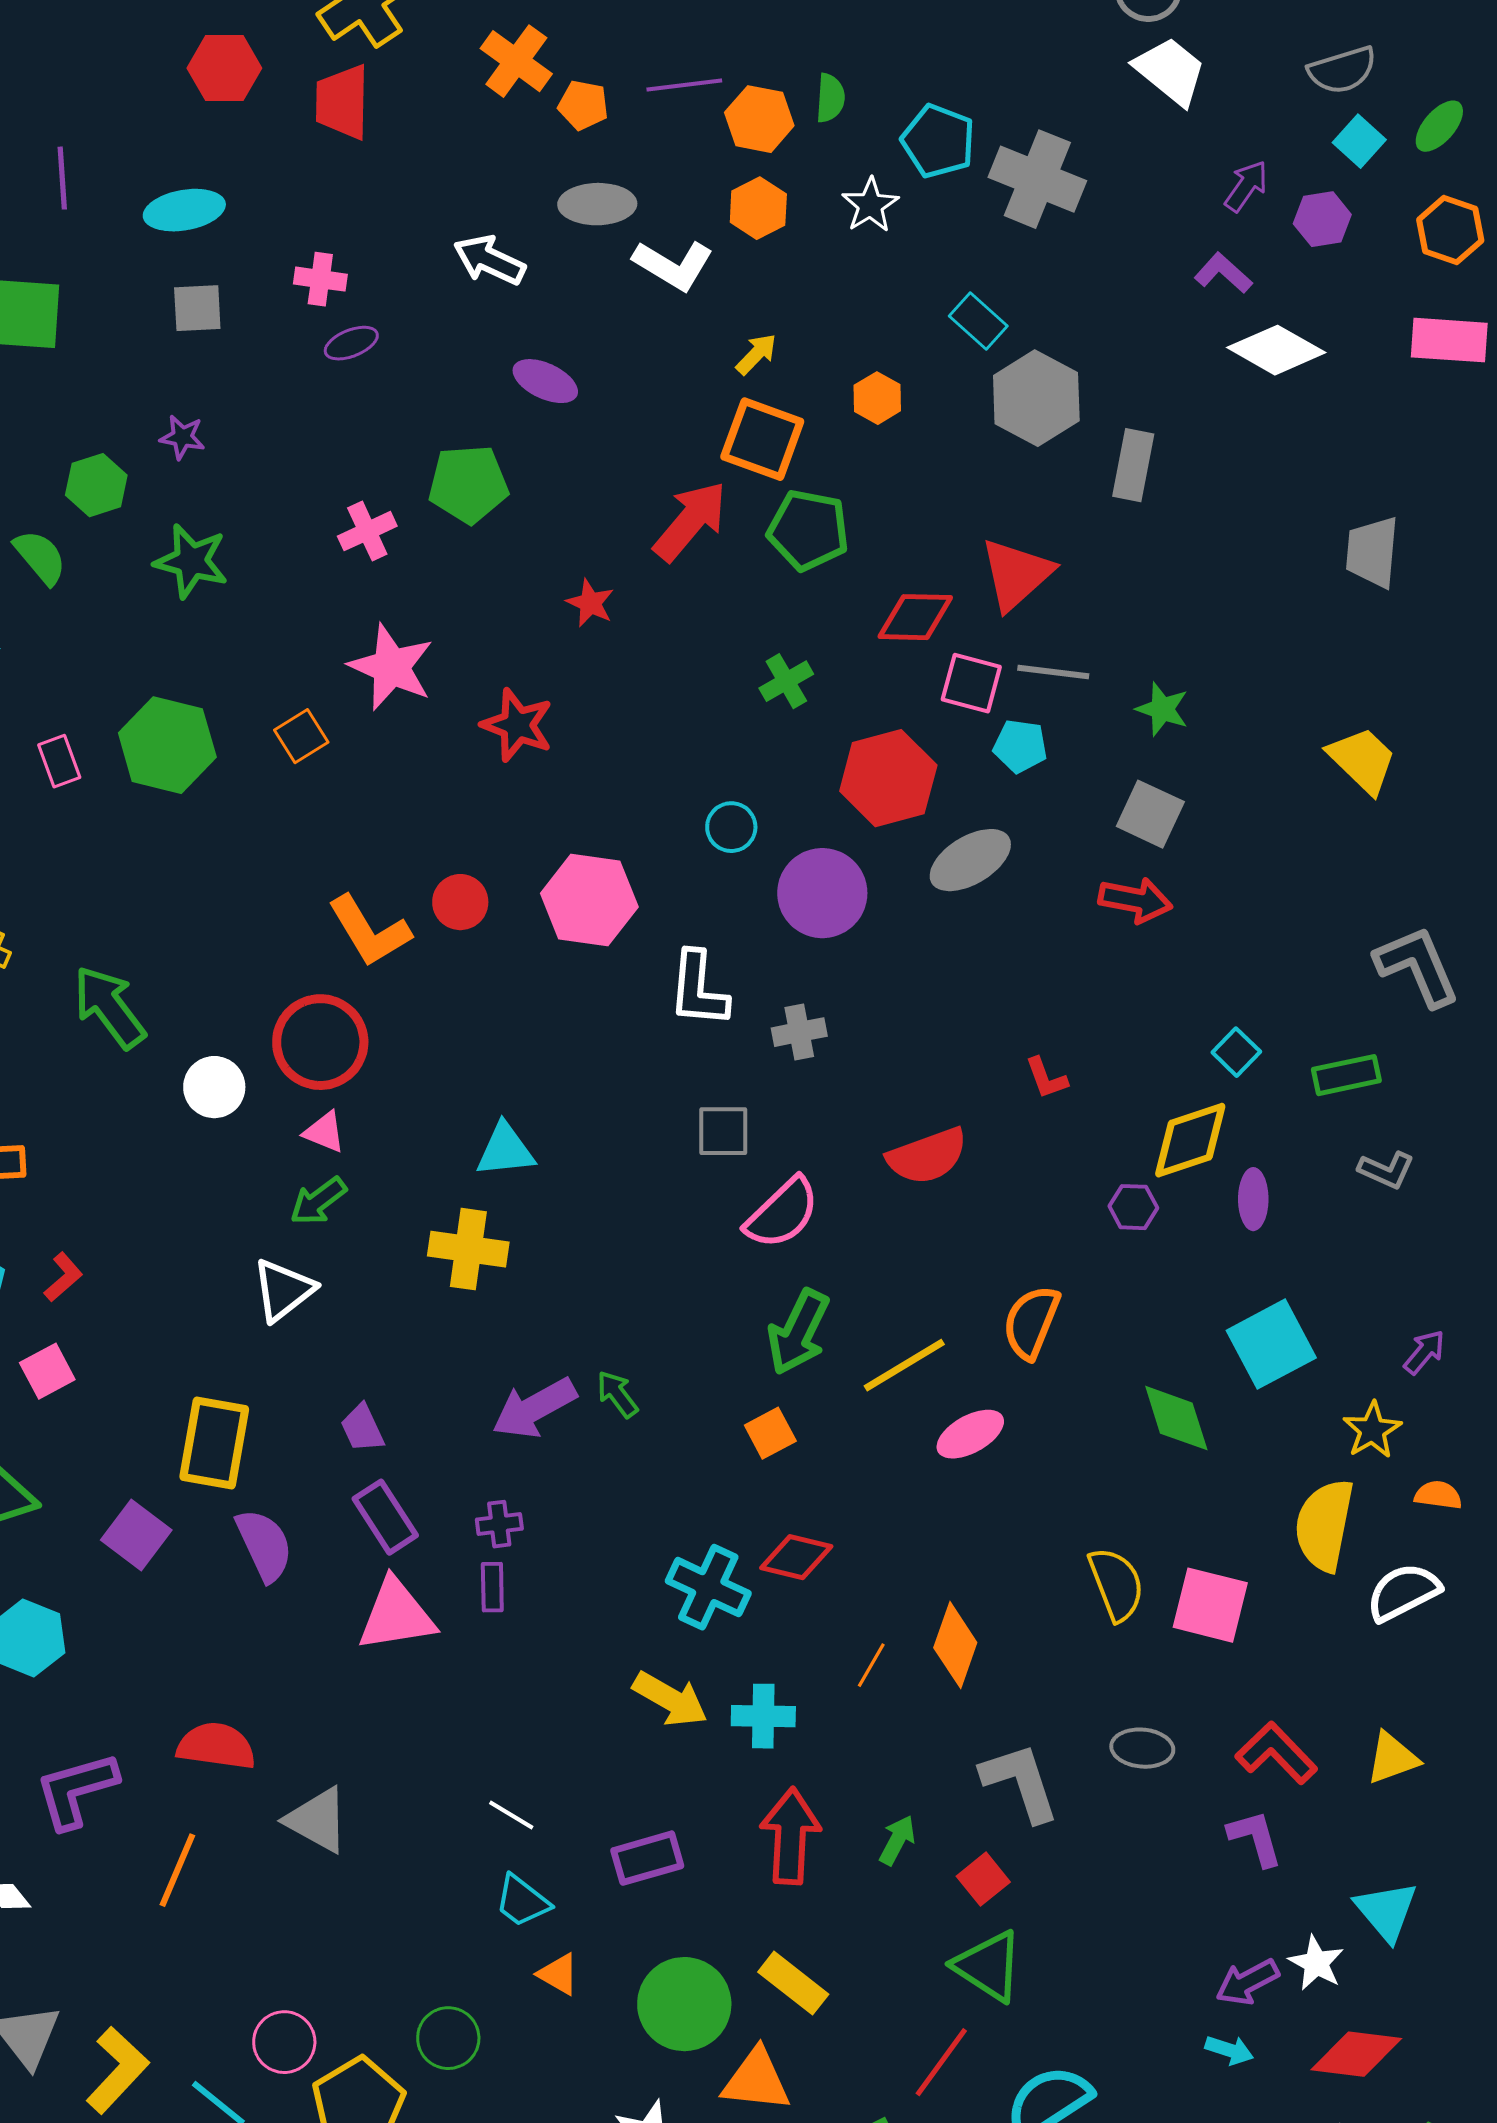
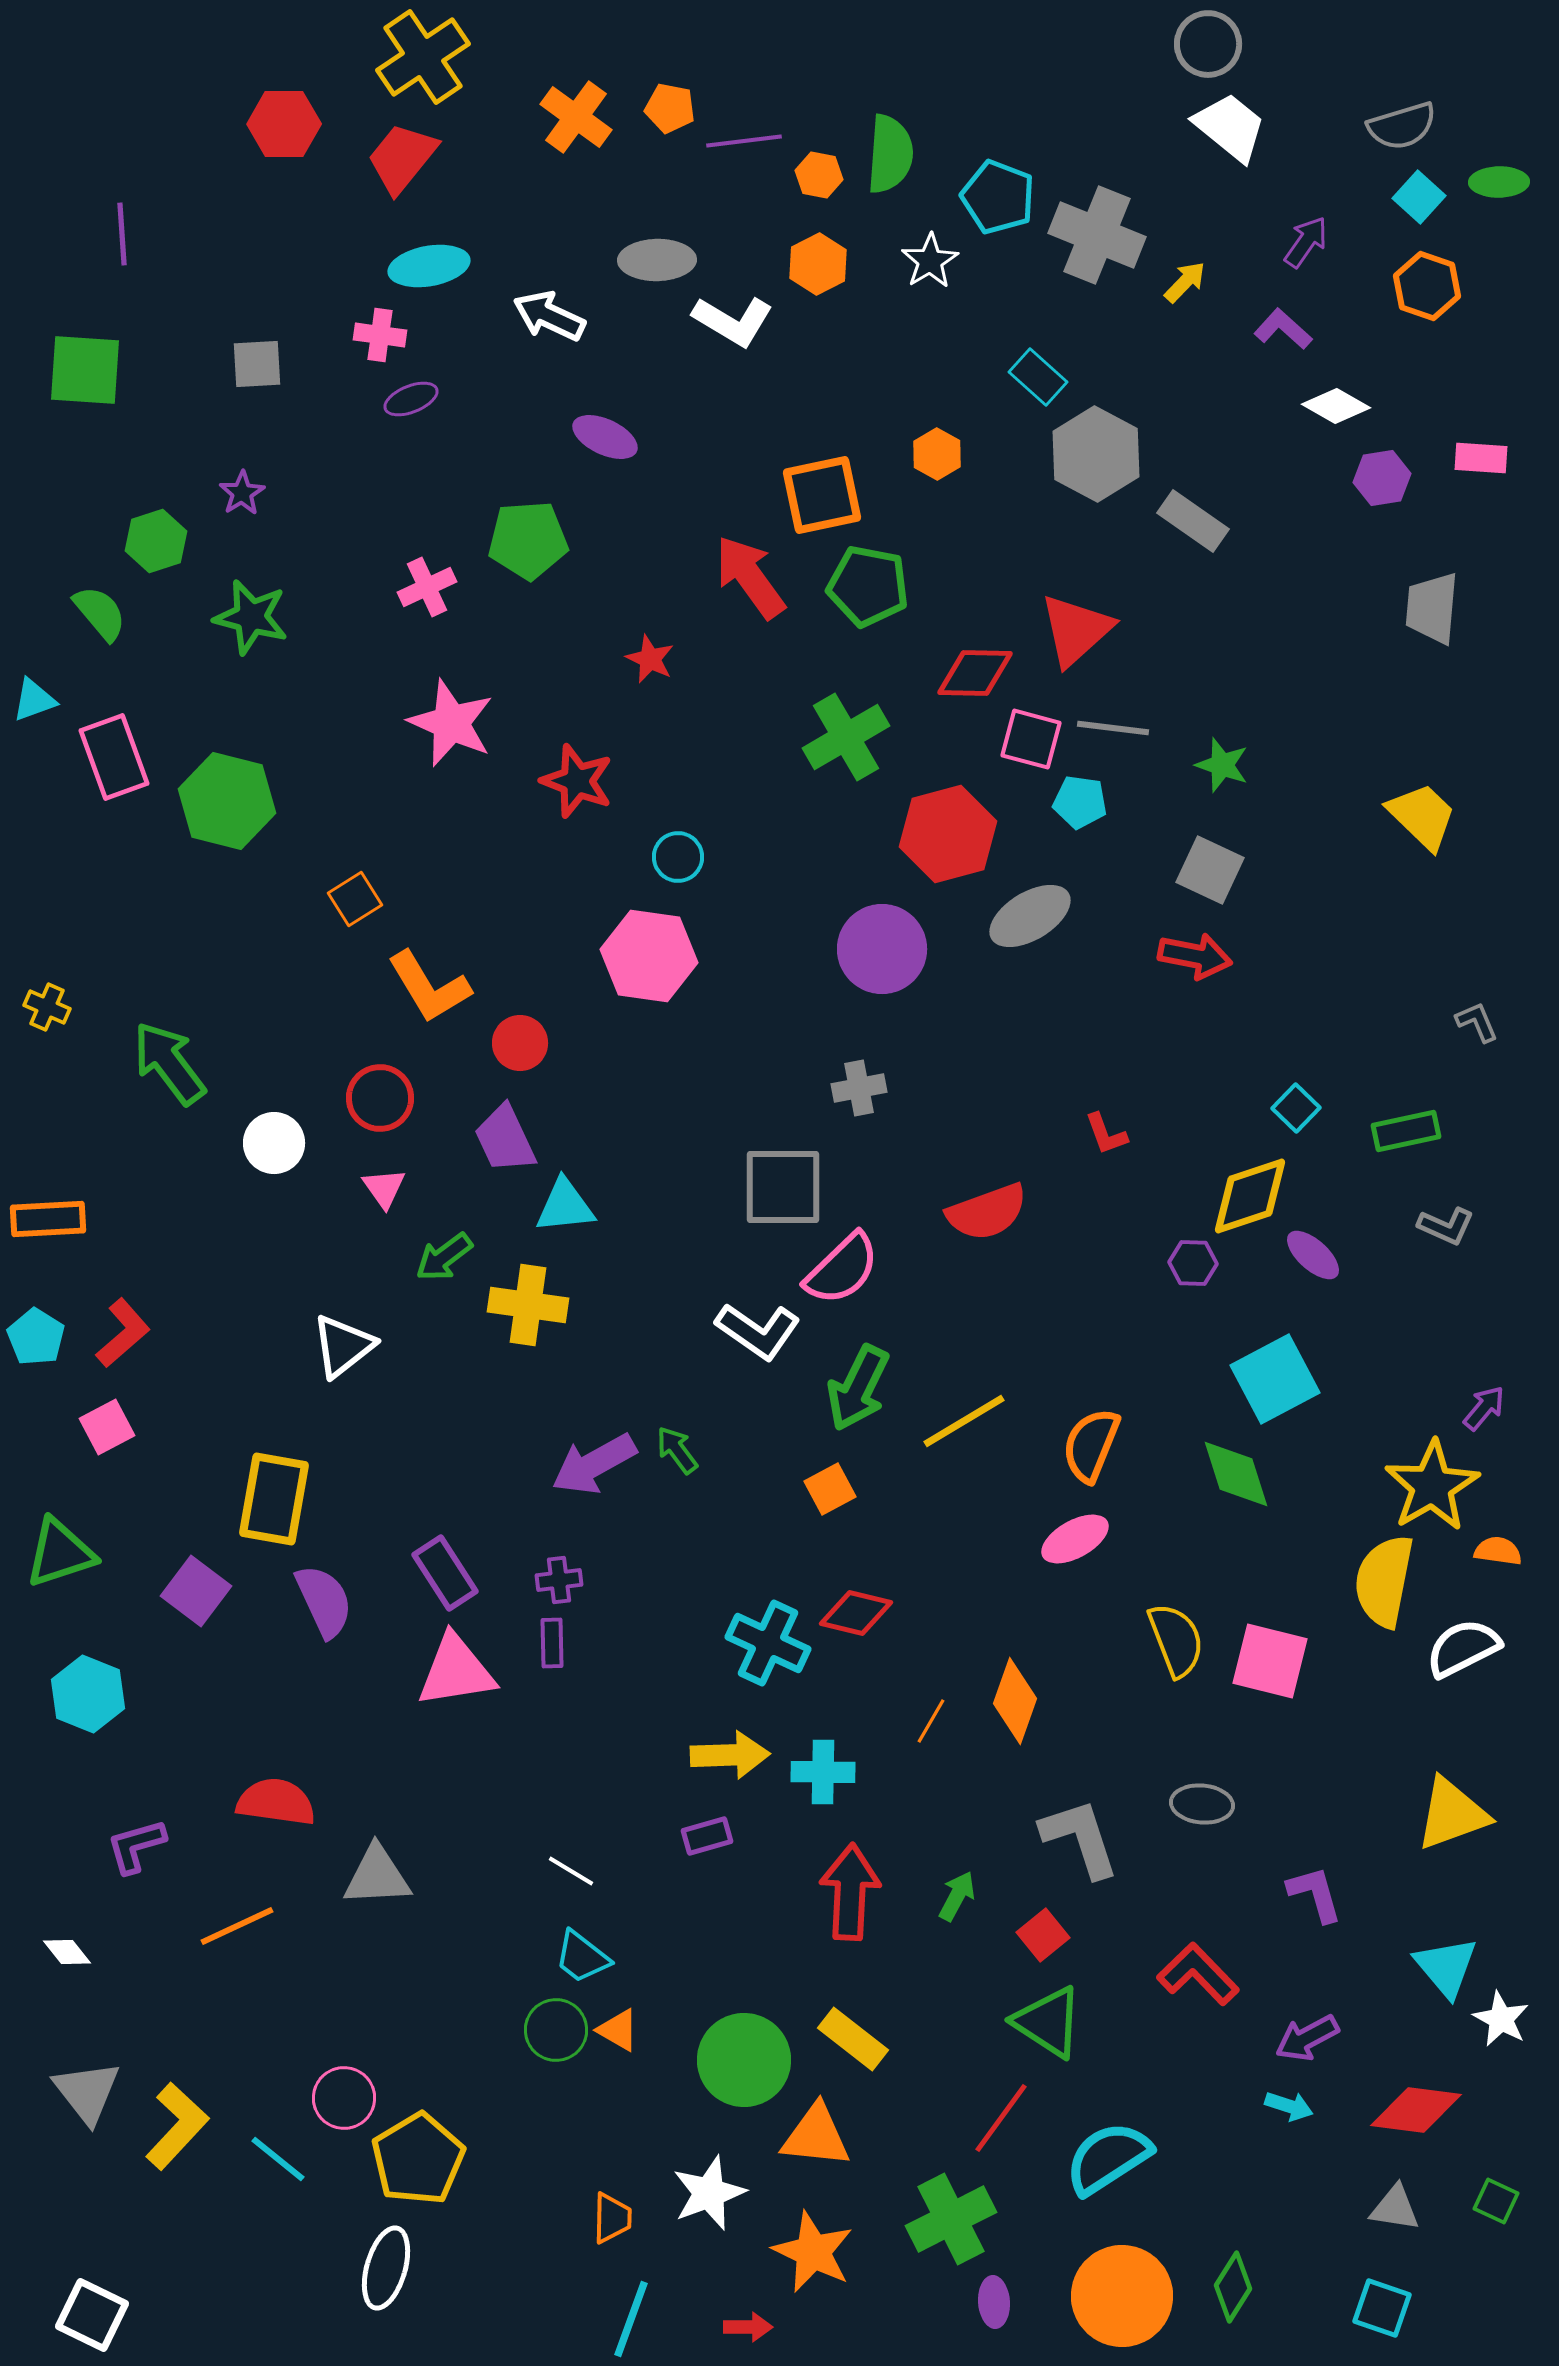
green semicircle: (830, 98) -> (890, 154), size x1.6
red trapezoid: (342, 102) -> (402, 158), turned 38
orange pentagon: (583, 105) -> (670, 108), moved
orange hexagon: (759, 119) -> (819, 175), size x0.7
green ellipse: (1439, 126) -> (1499, 182), turned 48
cyan ellipse: (184, 210) -> (429, 266), moved
purple hexagon: (1322, 219) -> (1382, 478), moved
orange hexagon: (1450, 230) -> (1427, 286), moved
pink rectangle: (1449, 340) -> (1481, 458), moved, size x0.7
white diamond: (1276, 350) -> (1336, 406), size x0.7
yellow arrow: (756, 354) -> (1185, 282), moved
purple star: (182, 437) -> (242, 493), turned 30
orange square: (762, 439) -> (822, 495), turned -32
gray rectangle: (1133, 465) -> (1193, 521), turned -66
red arrow: (690, 521) -> (750, 577), turned -76
green cross: (786, 681) -> (846, 737), size x1.6
orange square: (301, 736) -> (355, 899), moved
pink rectangle: (59, 761) -> (114, 757), moved, size x1.6
cyan circle: (731, 827) -> (678, 857), moved
red circle: (460, 902) -> (520, 1043), moved
gray L-shape: (1417, 966) -> (1477, 1022), size x0.5
white L-shape: (698, 989) -> (758, 1331), moved, turned -60
red circle: (320, 1042) -> (380, 1098), size x0.7
gray square: (723, 1131) -> (783, 1187), size x1.5
pink triangle: (324, 1132) -> (384, 1188), turned 33
purple ellipse: (1253, 1199) -> (1313, 1255), turned -48
green arrow: (318, 1201) -> (444, 1257), moved
red L-shape: (63, 1277) -> (123, 1333), size x1.4
orange semicircle: (1031, 1322) -> (1091, 1445), moved
cyan square: (1271, 1344) -> (1275, 1379), moved
purple trapezoid: (362, 1428) -> (505, 1139), moved, size x1.4
yellow star: (1372, 1430) -> (1432, 1486), size x1.6
pink ellipse: (970, 1434) -> (1075, 1539), moved
yellow arrow: (670, 1699) -> (730, 1755), turned -32
red L-shape: (1276, 1753) -> (1198, 1974), moved
yellow triangle: (1392, 1758) -> (1452, 1814), size x1.4
purple L-shape: (76, 1790) -> (136, 1846), size x0.7
gray triangle: (317, 1820) -> (377, 1876), turned -32
purple rectangle: (647, 1858) -> (707, 1836), moved, size x0.7
orange line: (177, 1870) -> (237, 1926), turned 42
white star: (1316, 1963) -> (1501, 2019), moved
green circle: (448, 2038) -> (556, 2030), moved

